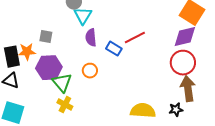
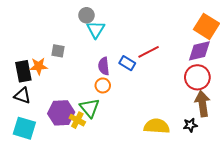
purple semicircle: (91, 38) -> (104, 66), moved
purple hexagon: (49, 68) -> (61, 113), moved
green triangle: (62, 83) -> (90, 108), moved

